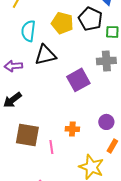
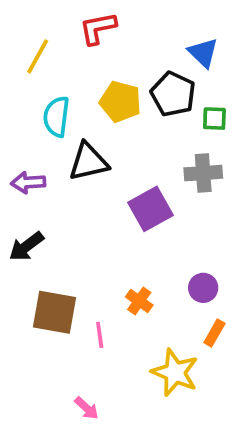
orange cross: (72, 129) -> (139, 301), turned 32

